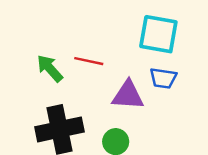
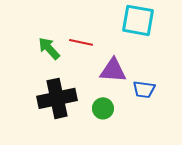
blue trapezoid: (163, 78) -> (144, 89), moved

